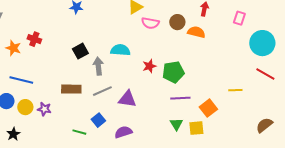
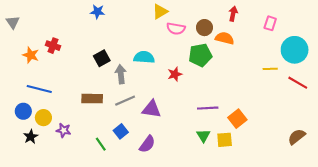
green pentagon: (173, 72) -> (200, 55), moved
yellow line: (235, 90) -> (270, 69), moved
purple star: (44, 109) -> (64, 130), moved
green line: (79, 132) -> (101, 144), turned 40
purple semicircle: (123, 132) -> (147, 144), turned 144
black star: (13, 134) -> (31, 137), moved

